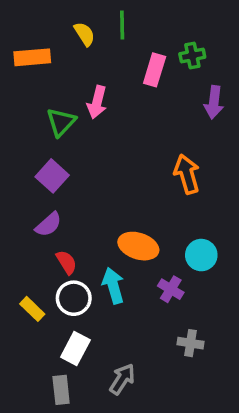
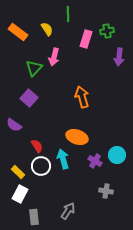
yellow semicircle: (84, 34) -> (47, 29), moved
orange rectangle: (32, 57) -> (18, 32), turned 42
orange arrow: (187, 174) -> (82, 97), moved
purple semicircle: (48, 224) -> (14, 125), moved, turned 77
cyan circle: (201, 255) -> (117, 155), moved
white rectangle: (75, 349) -> (20, 194), moved

